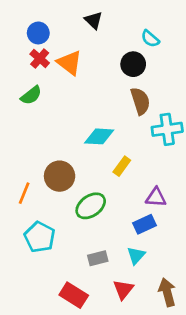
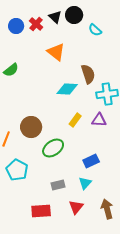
red cross: (40, 59) -> (36, 24), moved
orange triangle: (69, 63) -> (56, 52), moved
black circle: (133, 64) -> (74, 15), moved
cyan diamond: (99, 136) -> (67, 89), moved
purple triangle: (156, 197) -> (99, 120), moved
red rectangle: (74, 295) -> (41, 211), turned -36

